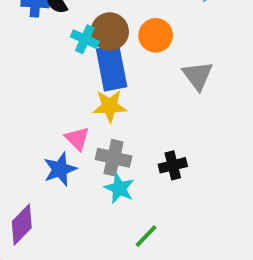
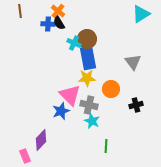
orange circle: (156, 35) -> (111, 89), moved
pink triangle: (77, 139) -> (70, 95), size x1.6
black cross: (173, 165) -> (136, 105), moved
green line: (146, 236) -> (106, 146), turned -40

